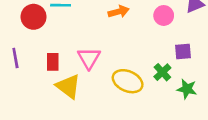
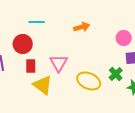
pink circle: (164, 15) -> (124, 38), moved
red circle: (34, 17) -> (23, 44), moved

